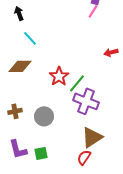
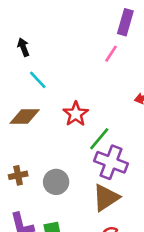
pink line: (93, 11) -> (111, 54), moved
red star: (59, 76) -> (76, 114), moved
brown triangle: (92, 137) -> (106, 198), moved

